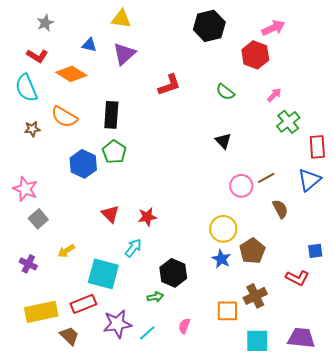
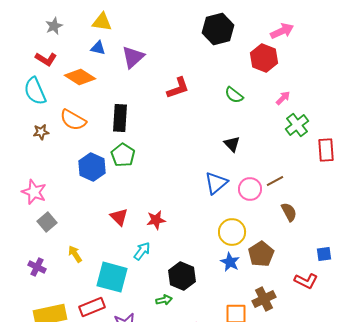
yellow triangle: (121, 19) -> (102, 22), moved
blue triangle: (309, 180) -> (216, 183), moved
yellow arrow: (66, 251) -> (75, 254), turned 90

